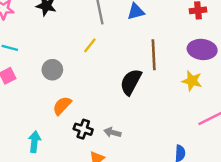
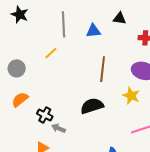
black semicircle: (131, 82) -> (92, 106), moved, turned 35
black cross: (83, 129) -> (45, 115), moved

